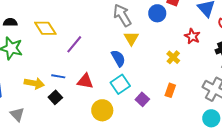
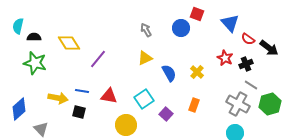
gray arrow: (122, 15) -> (146, 30), size x0.6
red star: (192, 36) -> (225, 58), moved
yellow triangle: (131, 38) -> (145, 58), moved, turned 35
blue semicircle: (118, 58) -> (169, 73), moved
black square: (55, 97) -> (79, 112), turned -32

